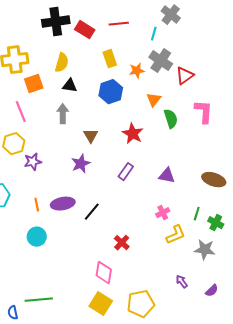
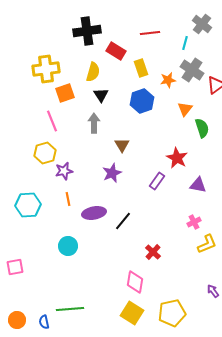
red rectangle: (85, 30) -> (116, 51), moved
black triangle: (70, 86) -> (101, 95), turned 49
red star: (133, 134) -> (177, 158), moved
orange line: (37, 205) -> (68, 199), moved

